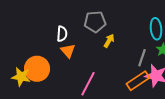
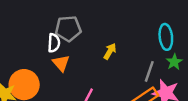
gray pentagon: (95, 22) -> (68, 29), moved

